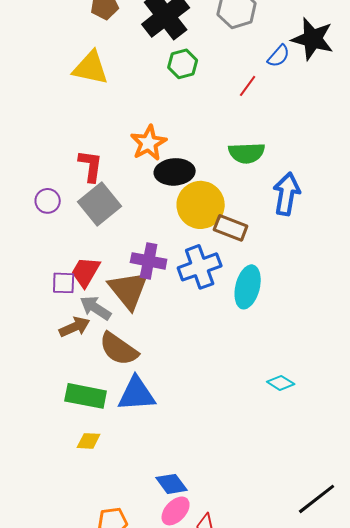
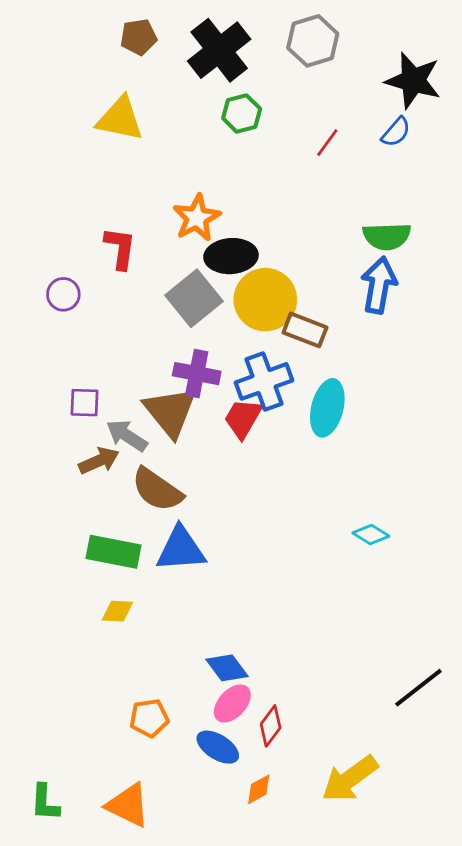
blue semicircle: (279, 56) -> (396, 132), moved
green semicircle: (247, 153) -> (387, 236), moved
gray square: (100, 204) -> (194, 298), moved
red trapezoid: (86, 272) -> (243, 418), moved

